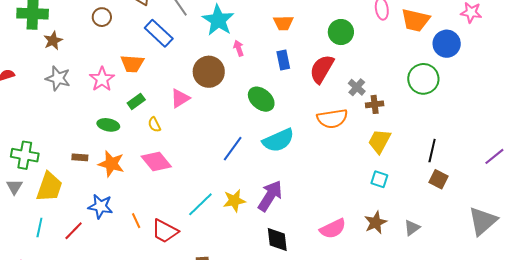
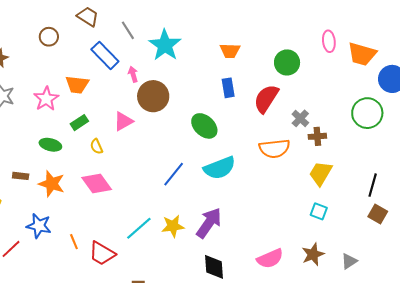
pink arrow: (239, 48) -> (133, 74), moved

